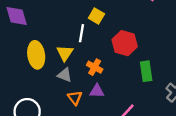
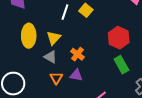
white line: (82, 33) -> (65, 12), moved
red hexagon: (125, 43) -> (119, 38), moved
green rectangle: (146, 71) -> (121, 65), turned -30

